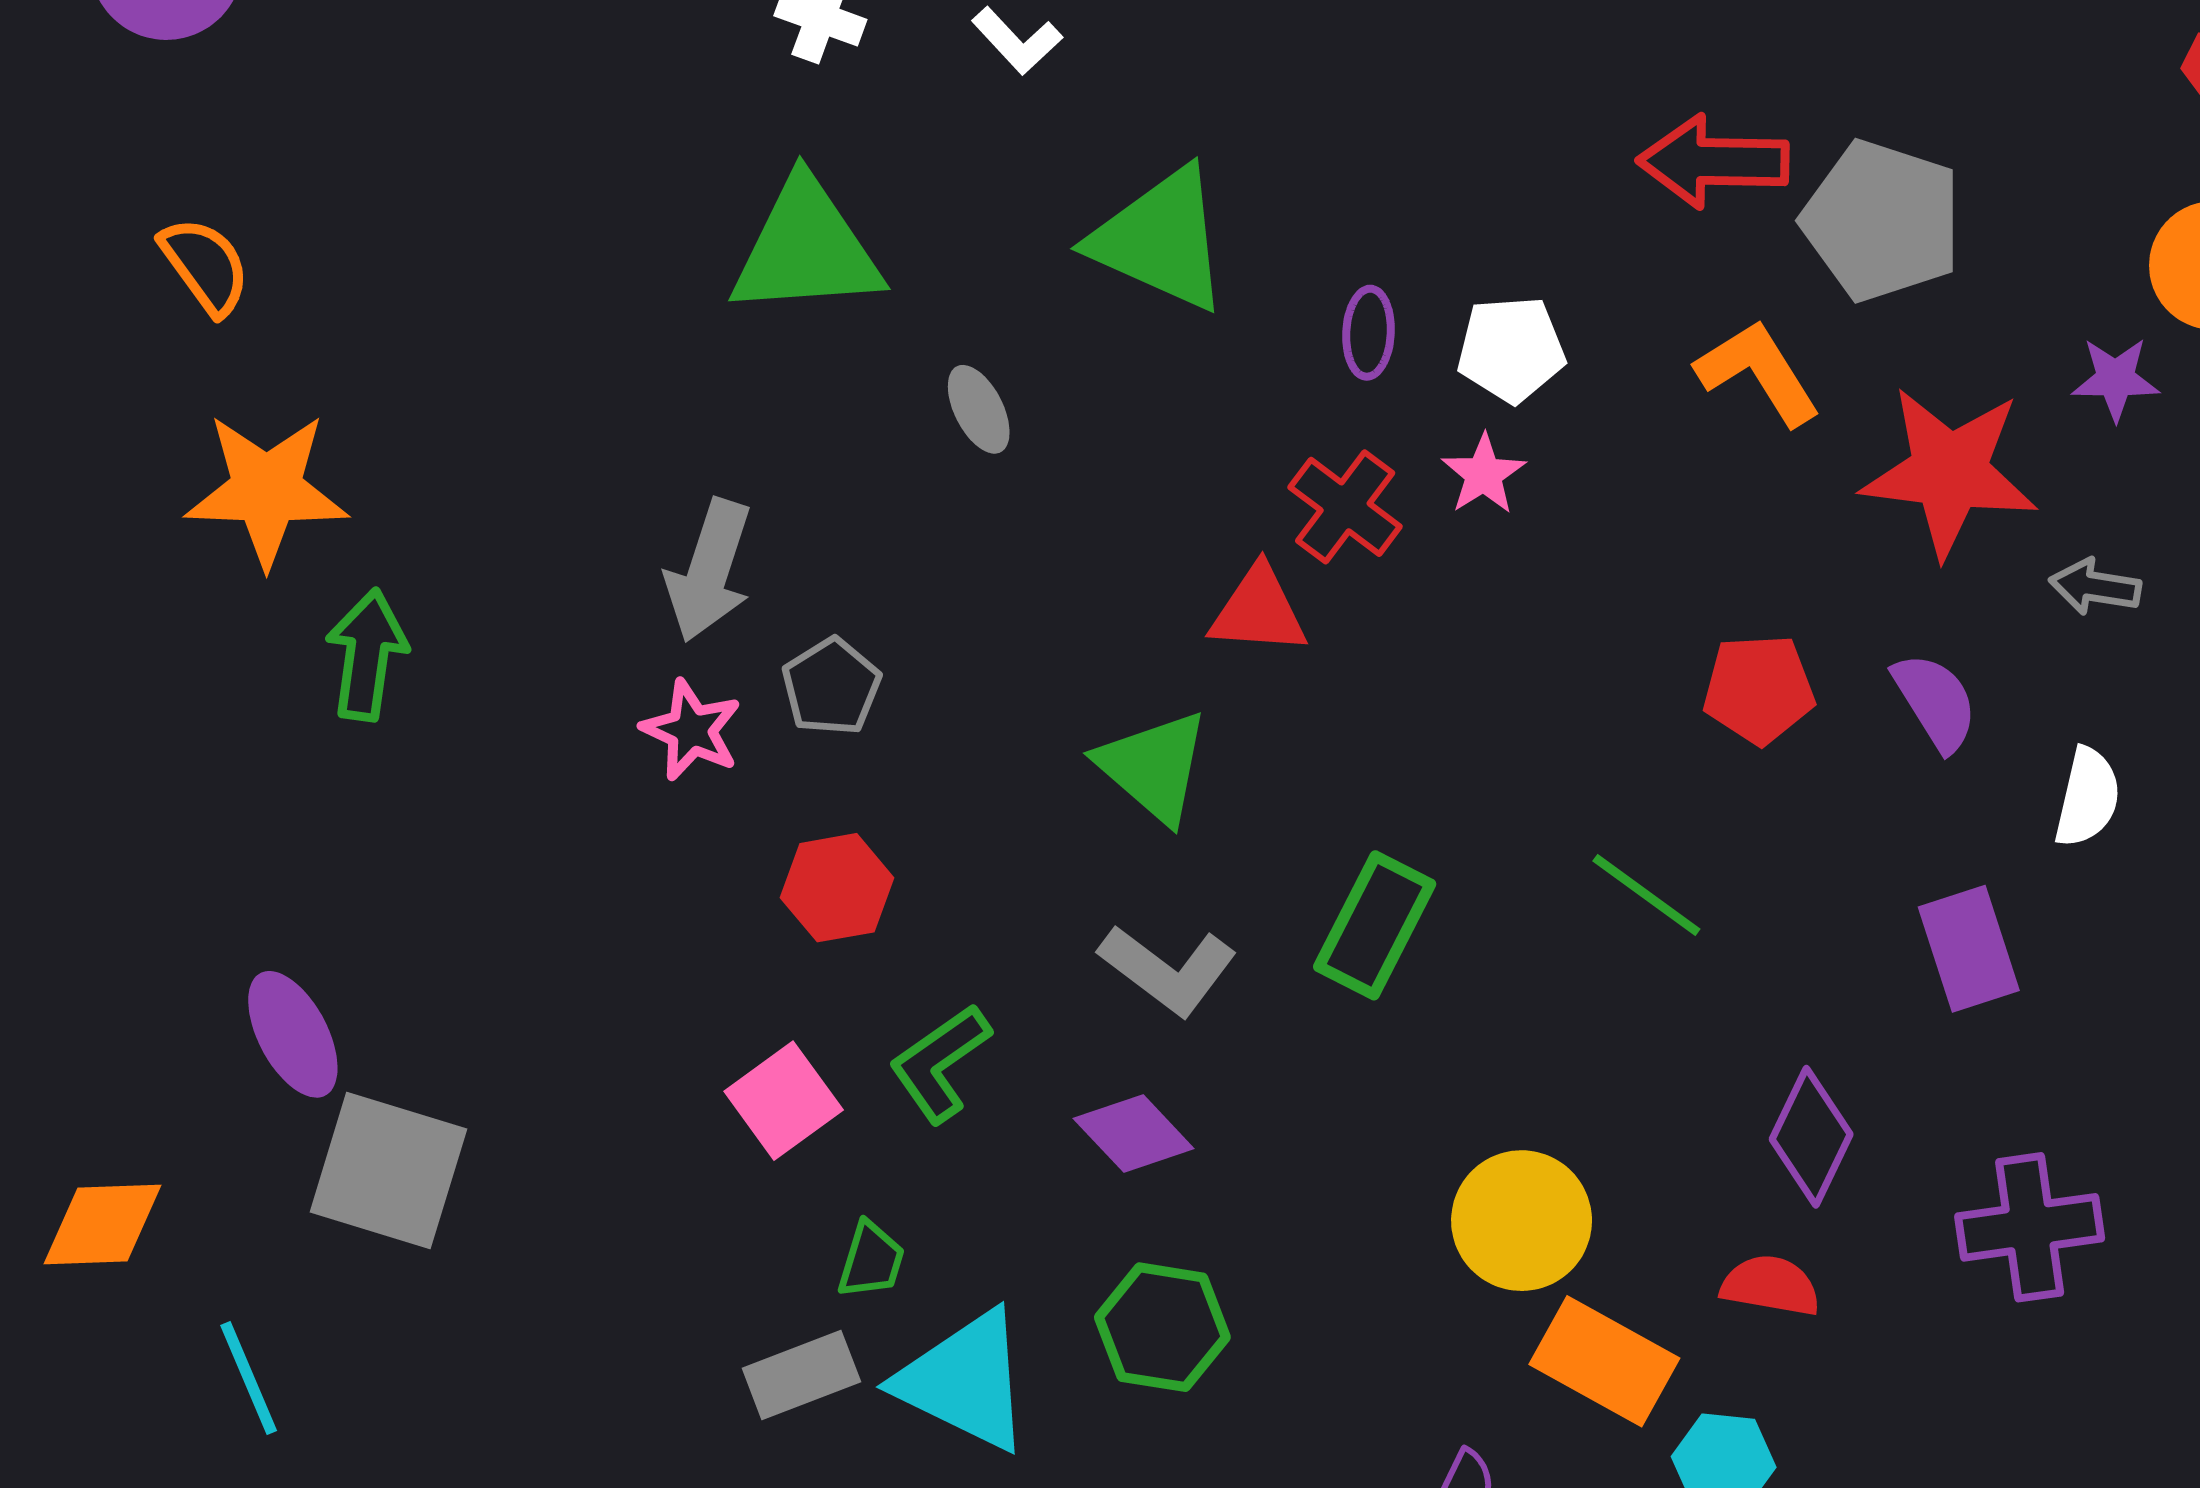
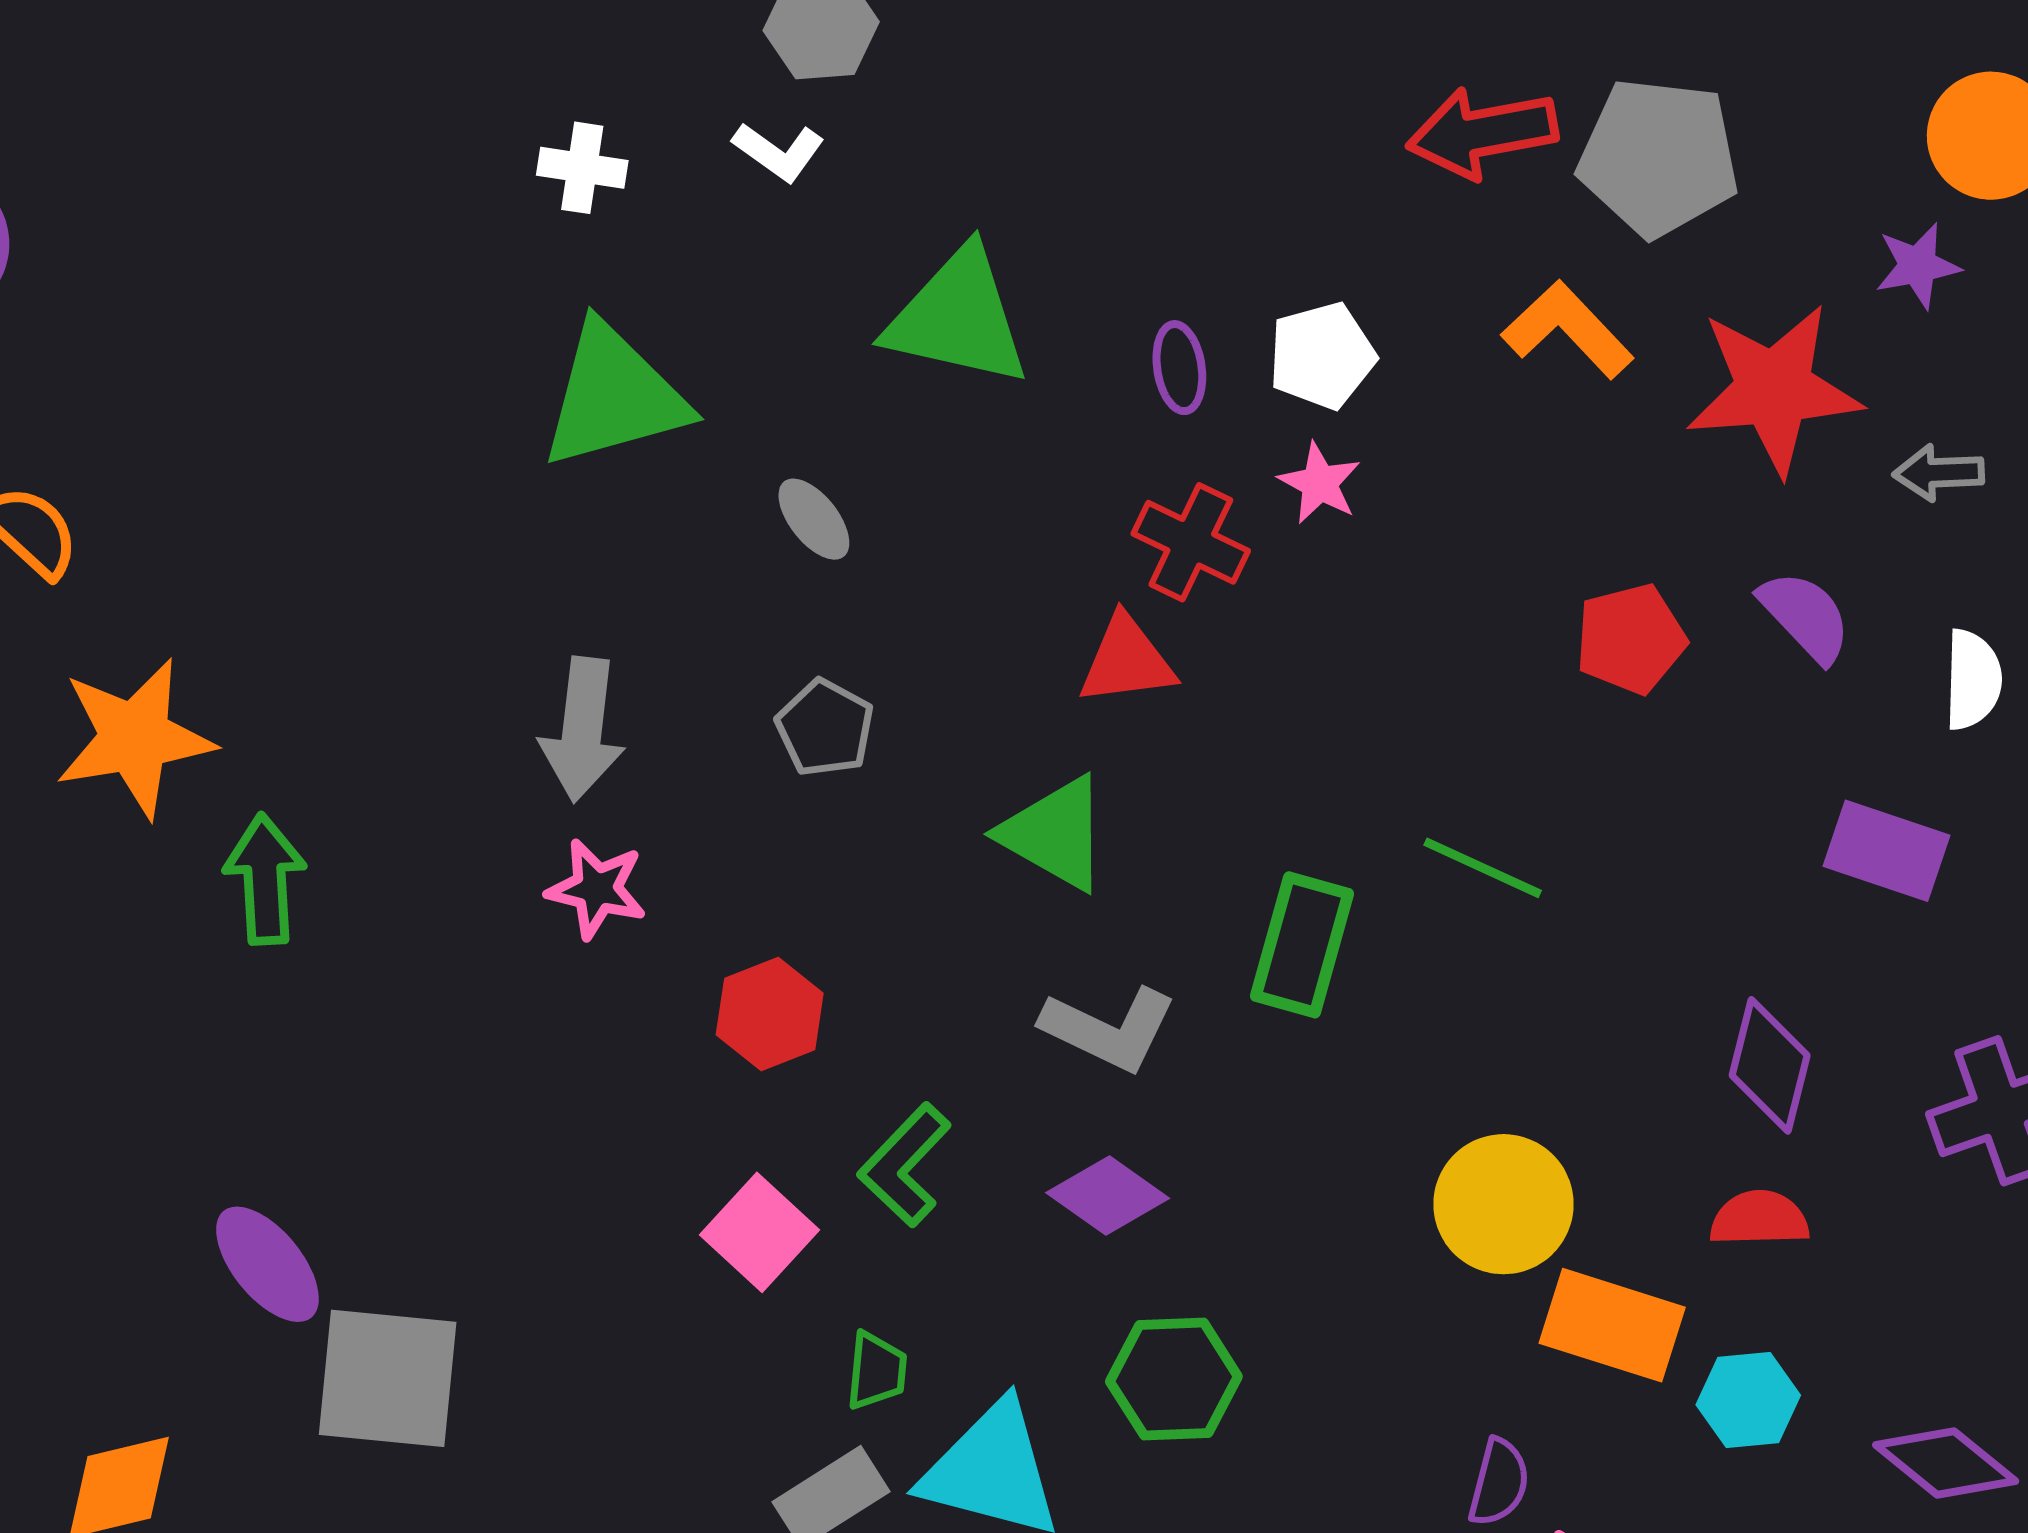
gray pentagon: (831, 687) -> (825, 728), moved
green line: (1646, 895) -> (1483, 868), moved
purple rectangle: (1969, 949) -> (1887, 851), turned -42

